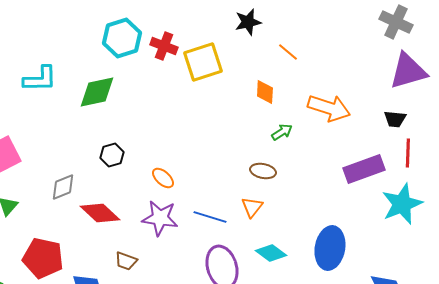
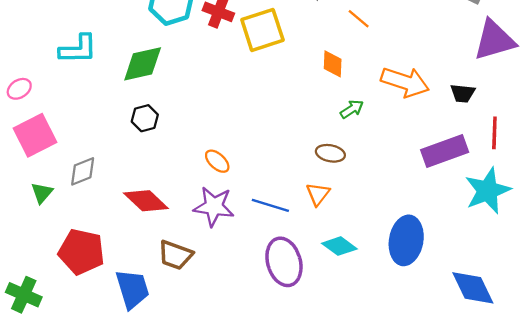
black trapezoid: (395, 119) -> (463, 93), moved
black hexagon: (112, 155) -> (145, 118), moved
gray diamond: (63, 187) -> (83, 171), moved
brown trapezoid: (126, 261) -> (175, 255), size x1.4

